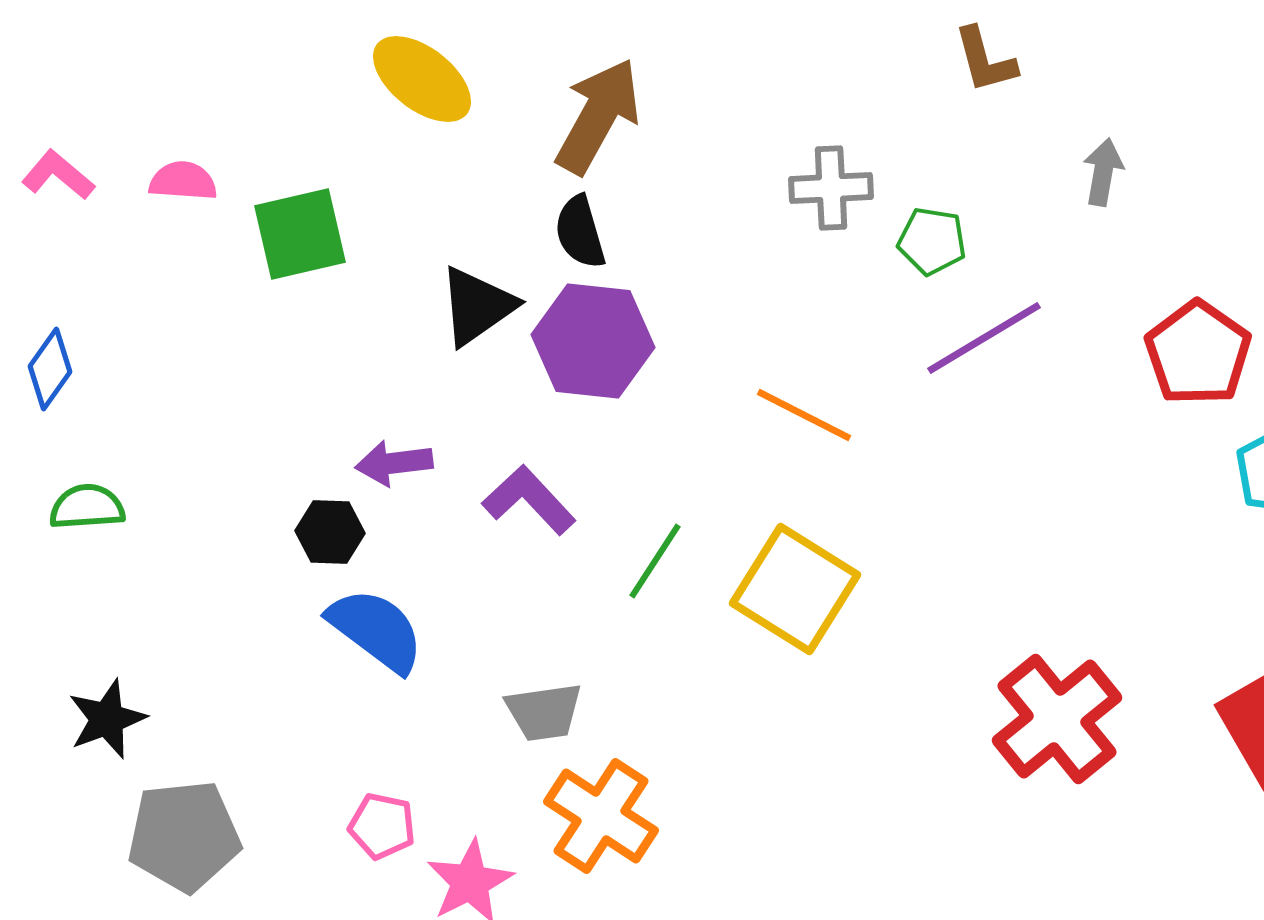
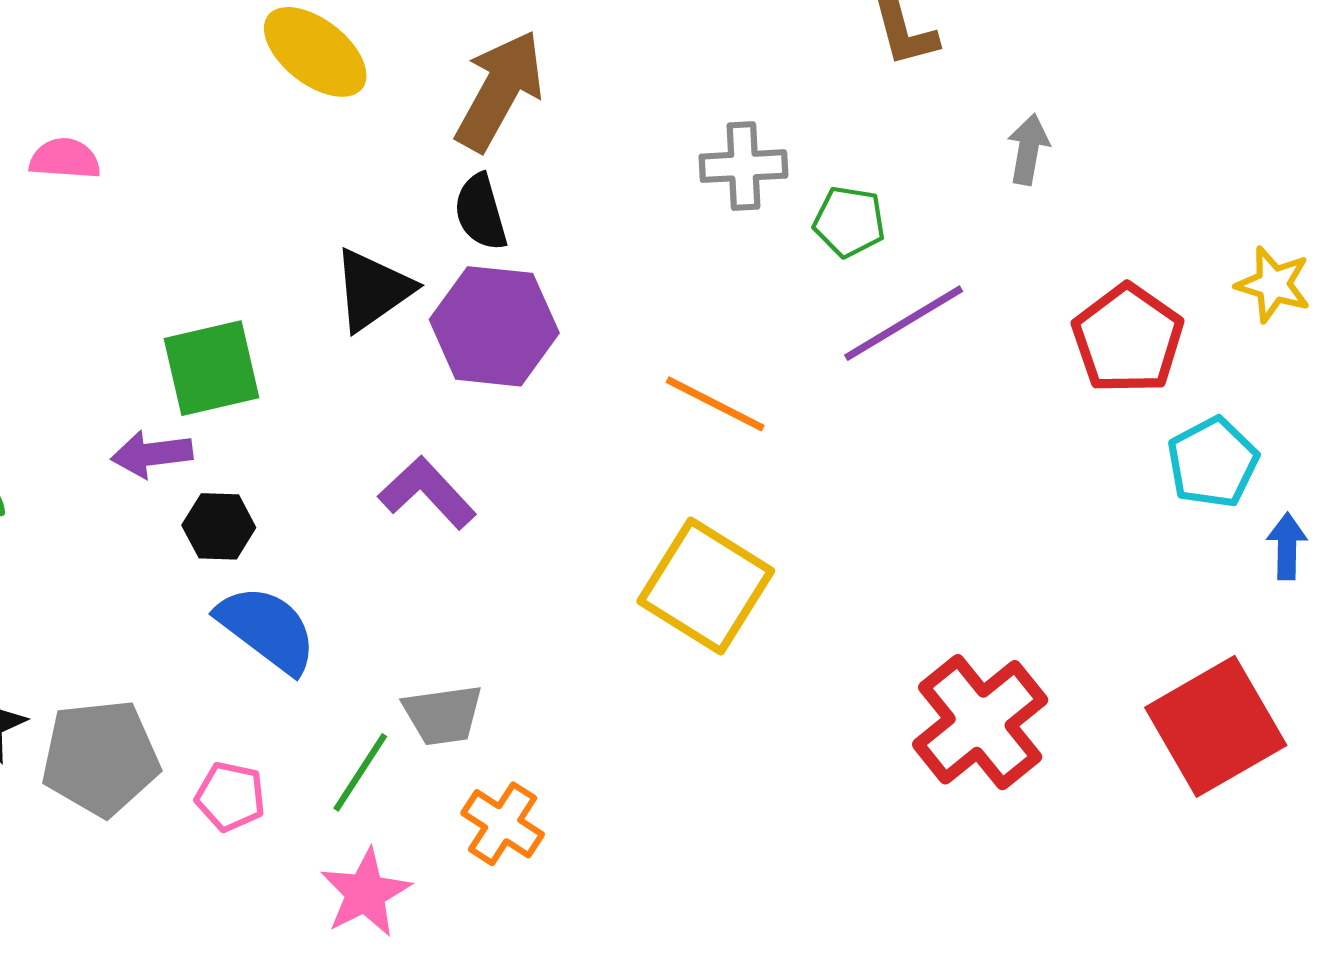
green square: (300, 234) -> (211, 368), moved
purple arrow: (394, 463) -> (152, 454), moved
green line: (655, 561) -> (360, 772), moved
orange cross: (601, 816) -> (503, 824), size x0.7
pink pentagon: (382, 826) -> (230, 796), moved
gray pentagon: (184, 836) -> (100, 758), moved

